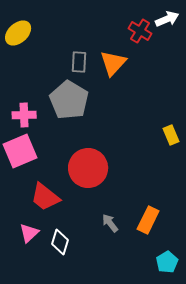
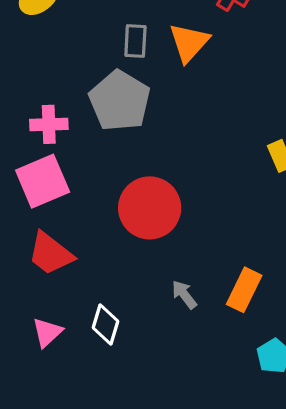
red trapezoid: (45, 197) -> (50, 254), moved
pink triangle: (29, 233) -> (47, 332), moved

